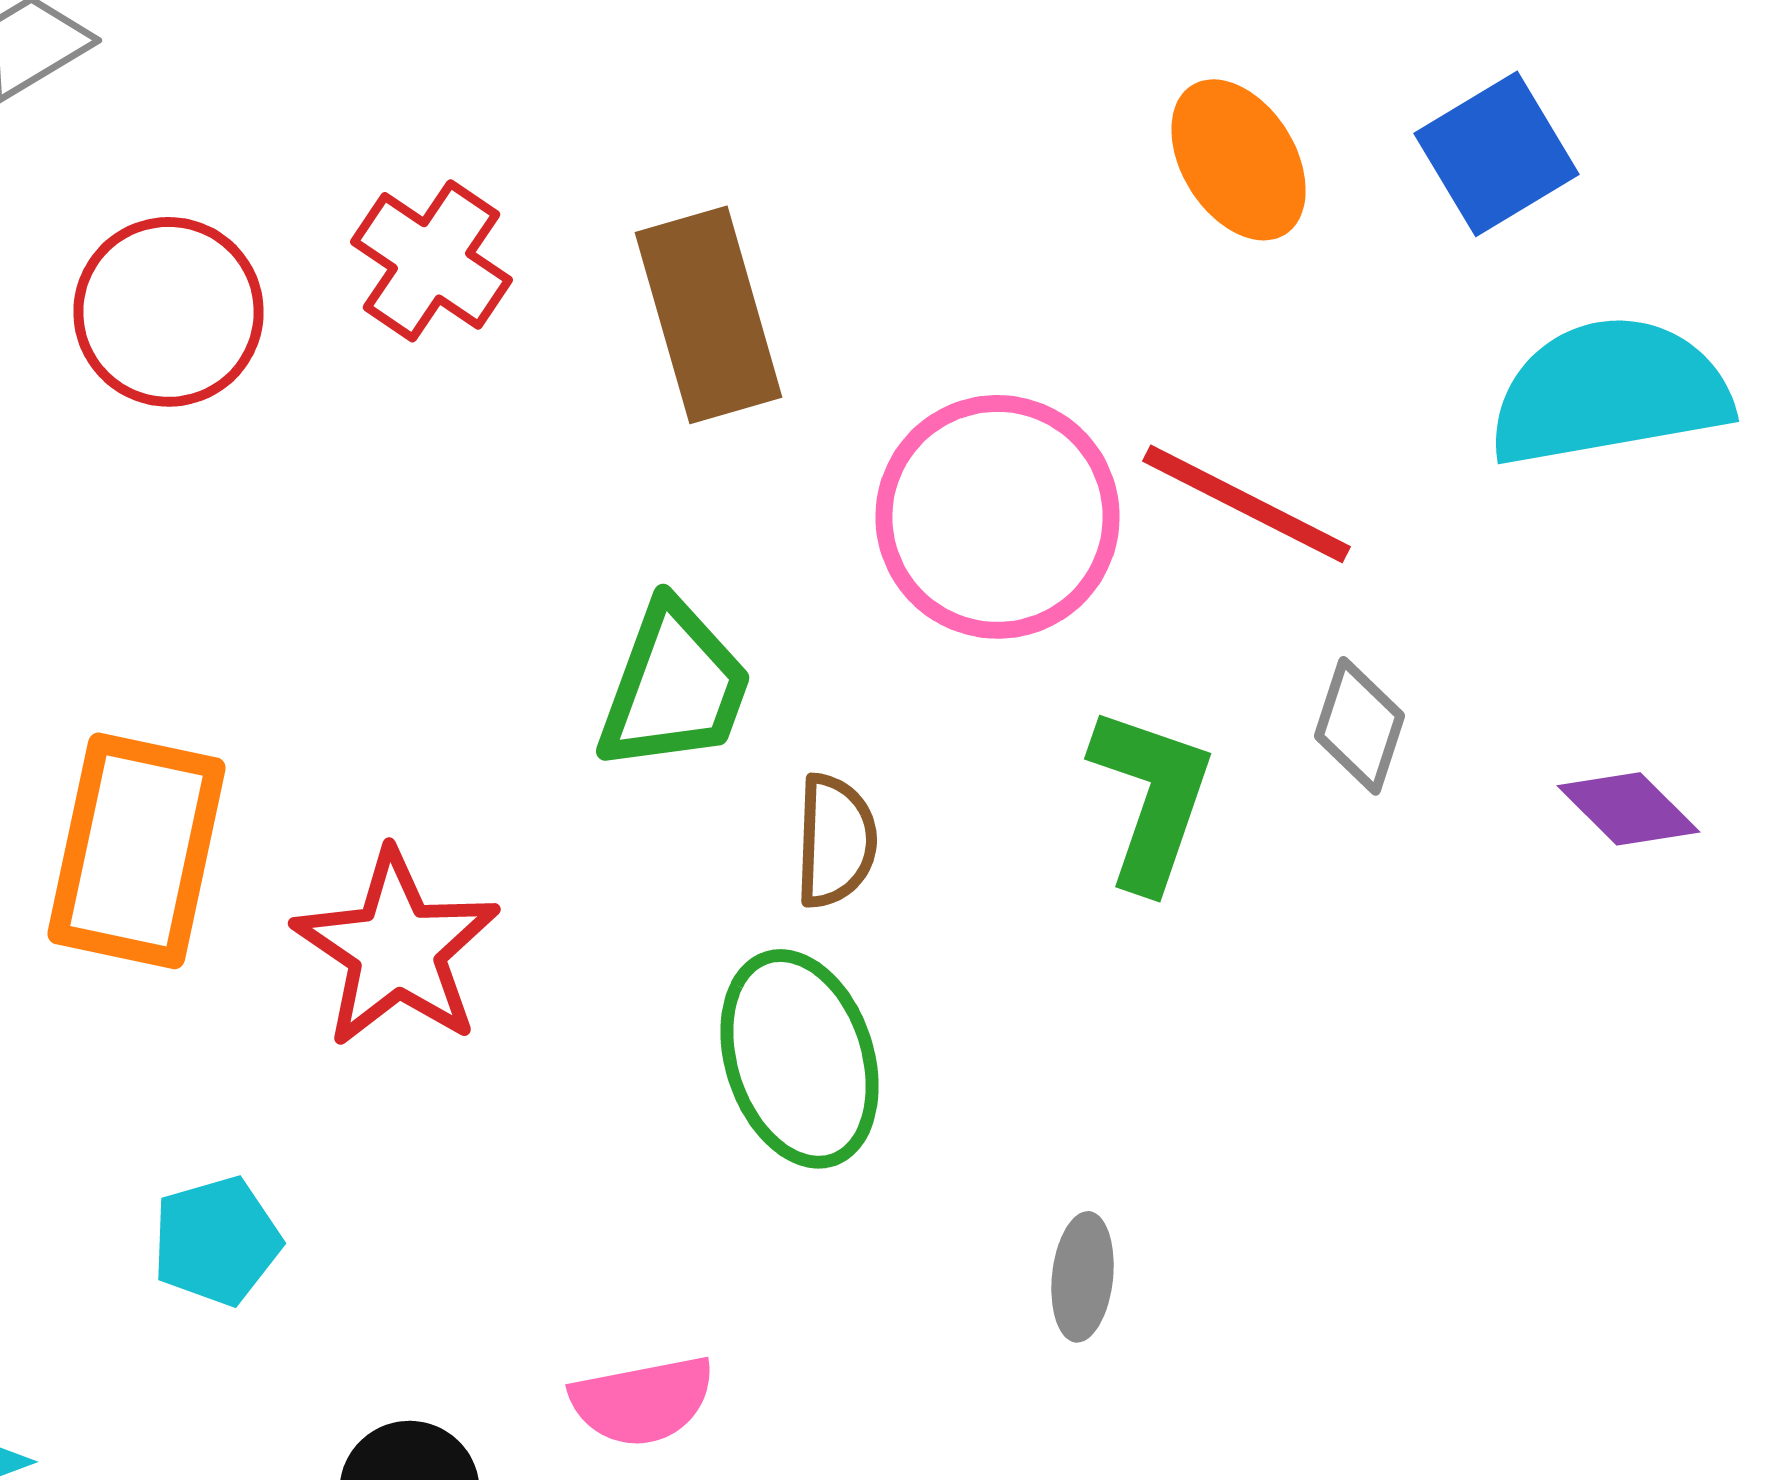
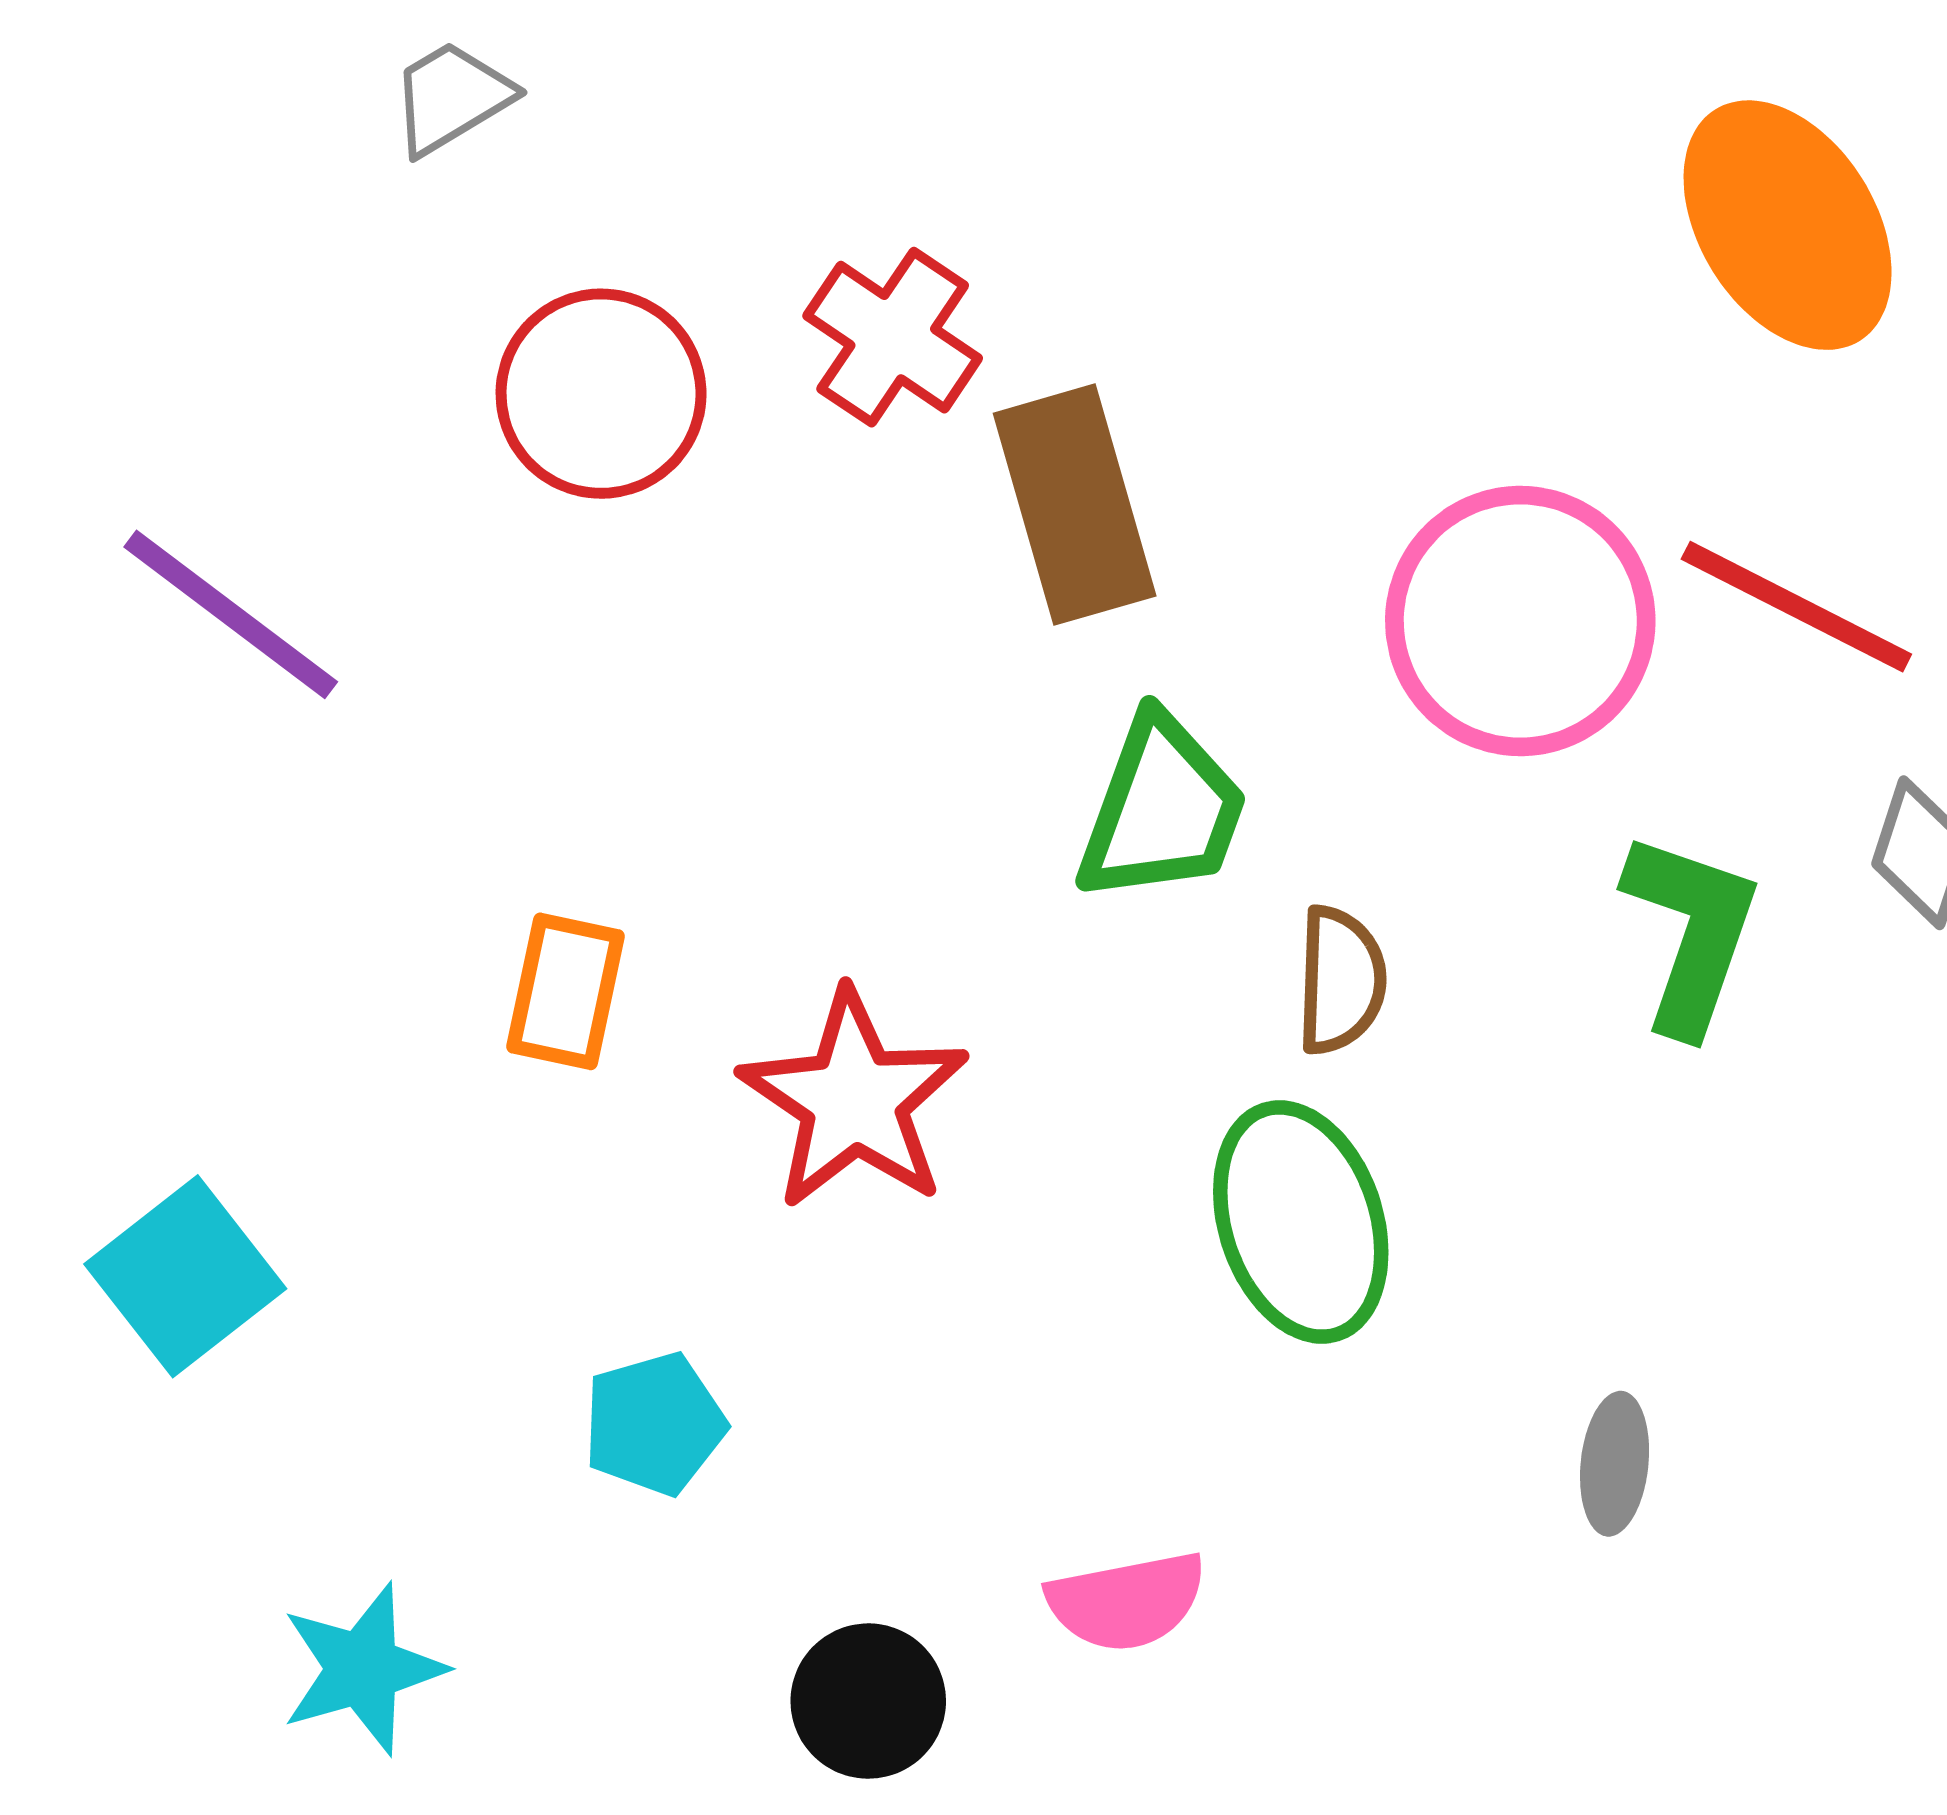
orange ellipse: (1239, 160) -> (1788, 225), size x1.4
brown rectangle: (709, 315) -> (1075, 505), moved
orange rectangle: (137, 851) -> (566, 991), size x0.6

